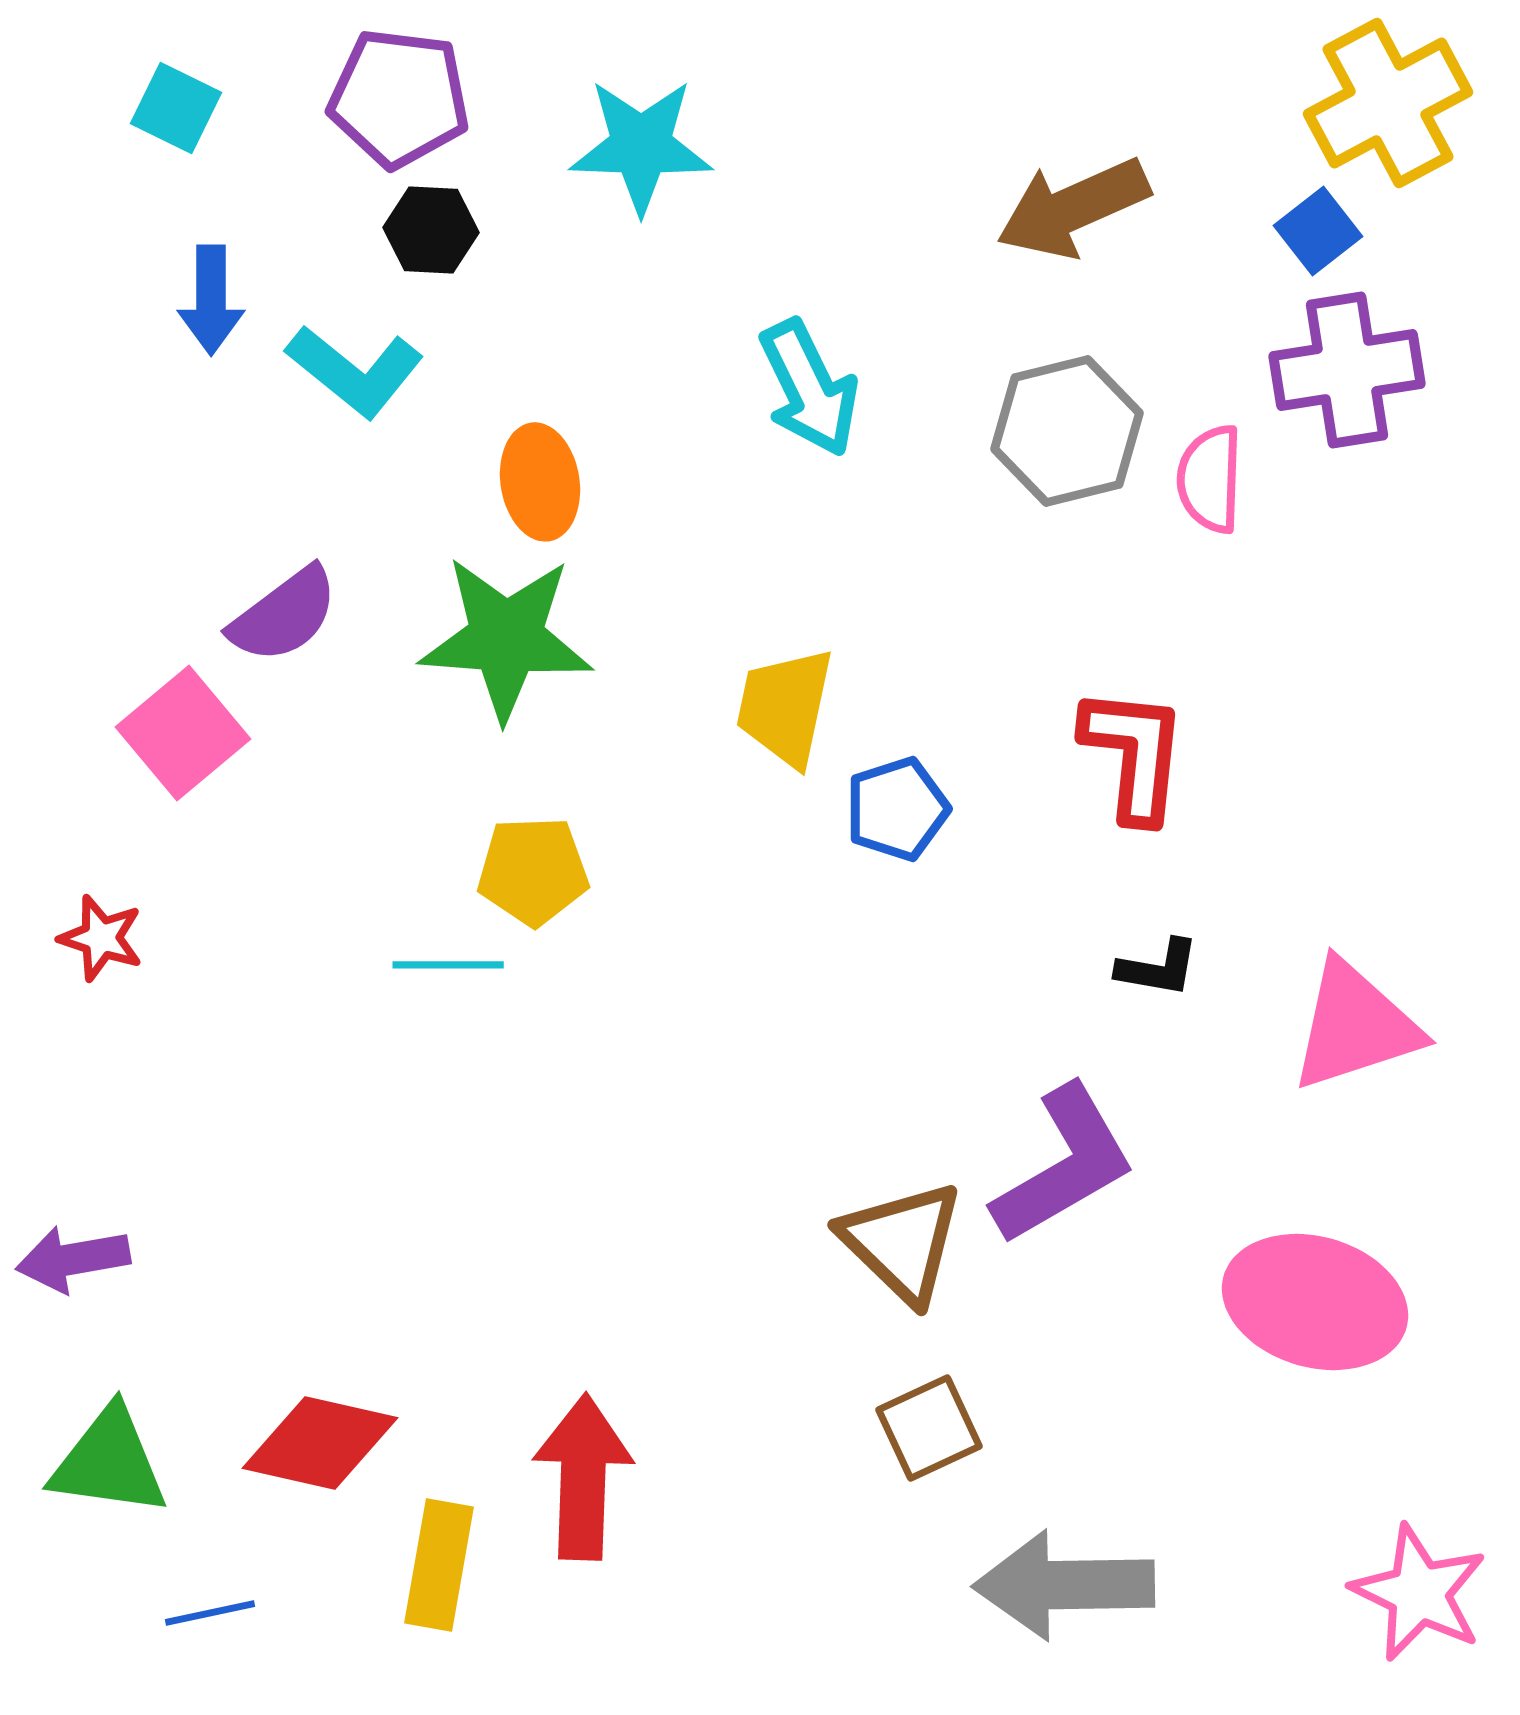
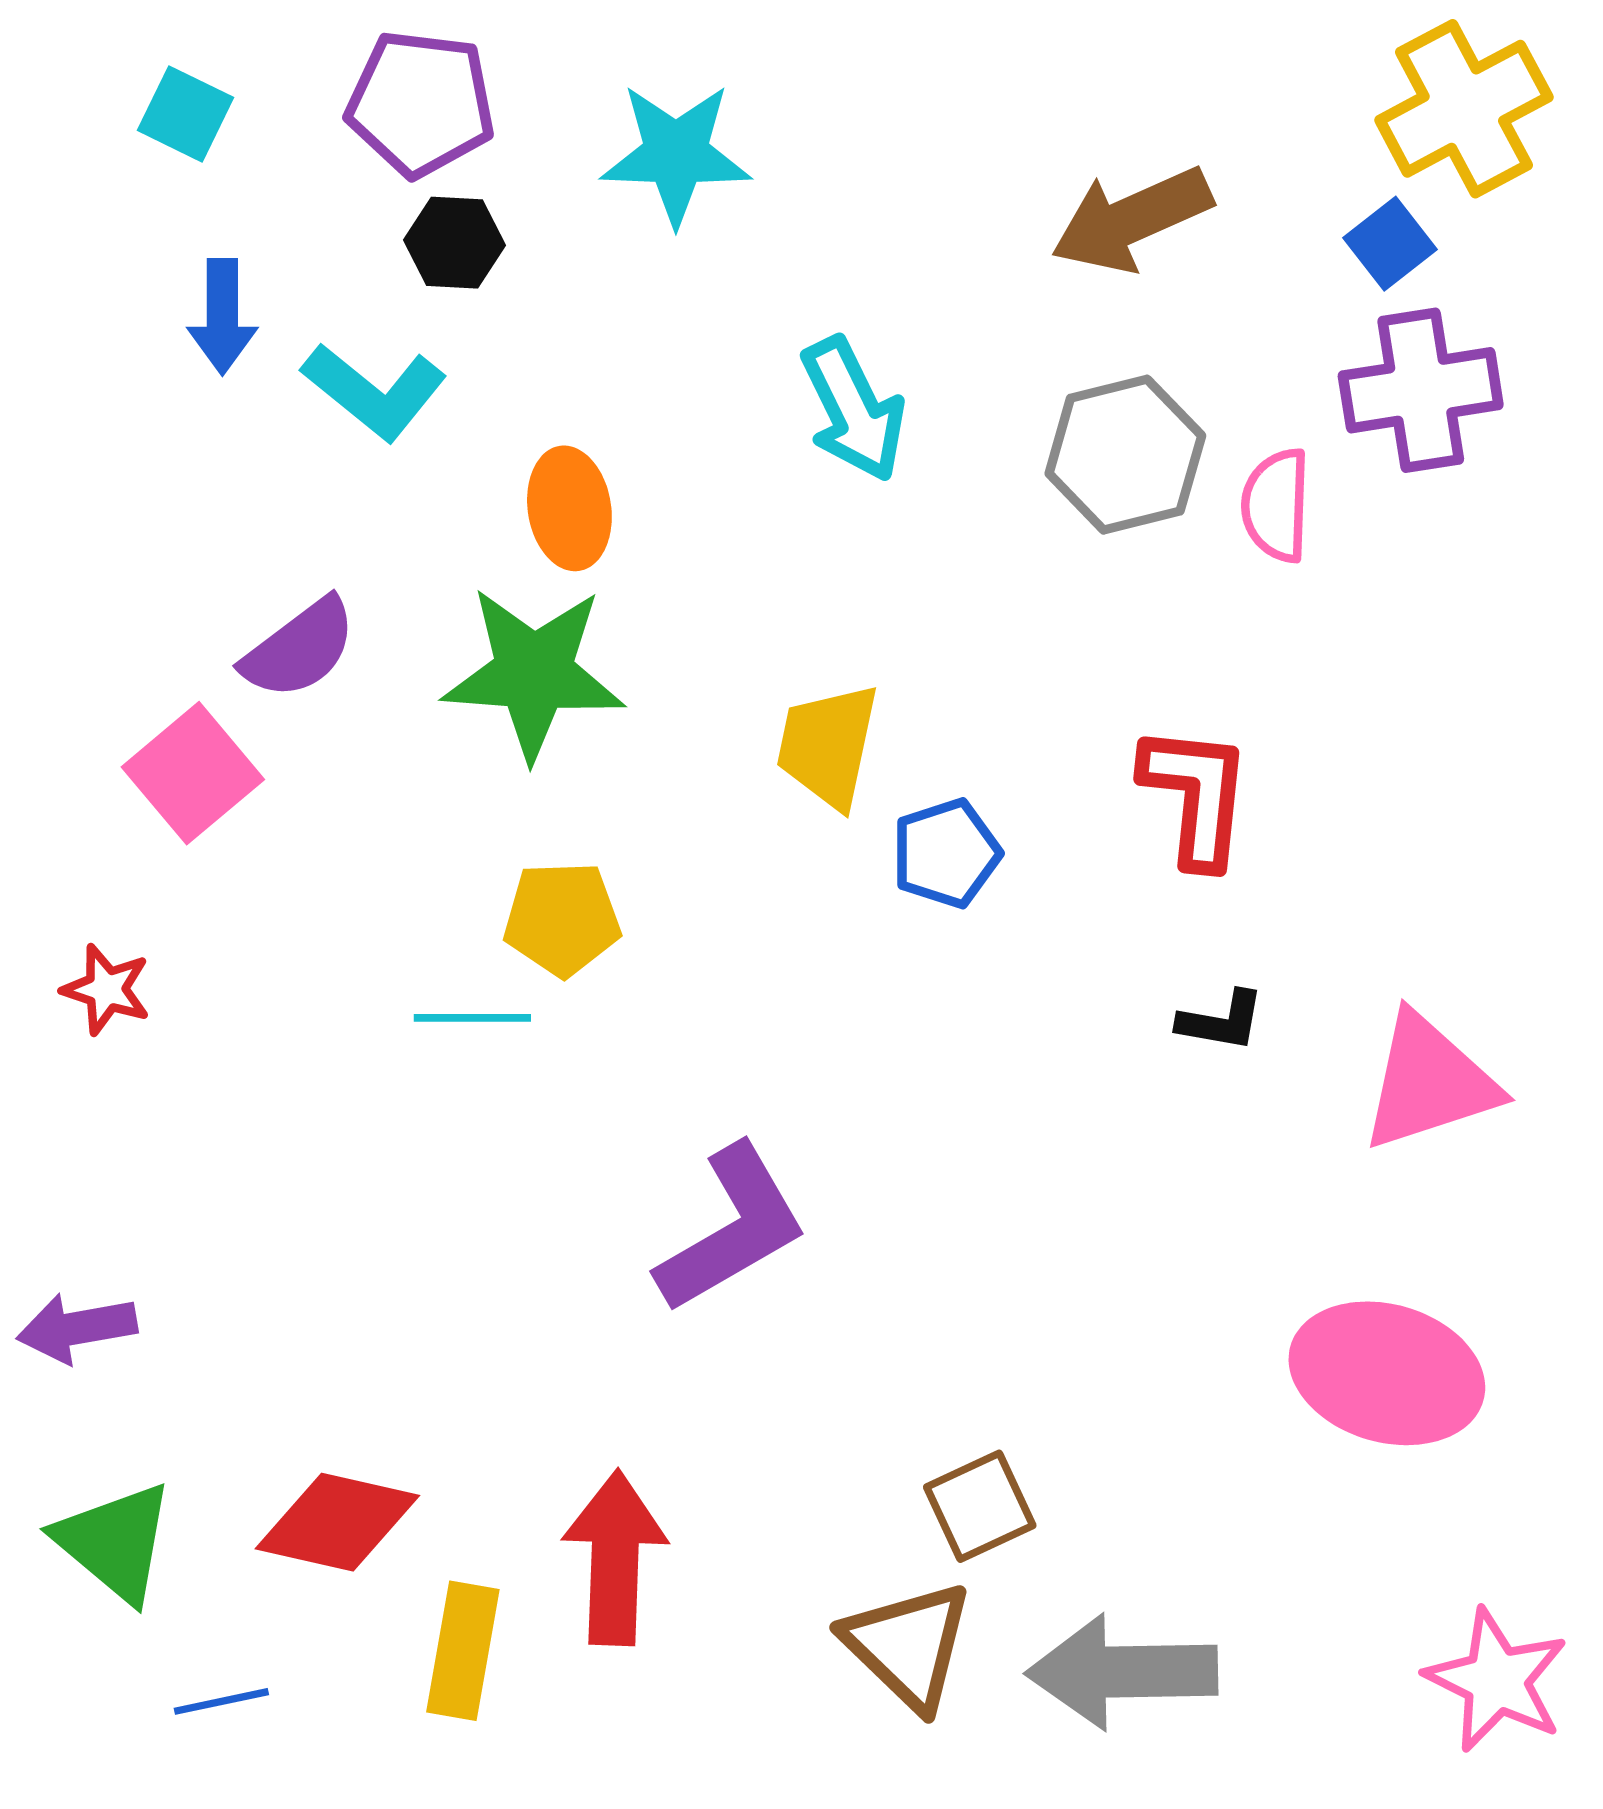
purple L-shape: (1064, 1165) -> (732, 1229), moved
brown triangle: (902, 1242) -> (908, 1645), moved
green triangle: (109, 1462) -> (115, 1542), turned 32

